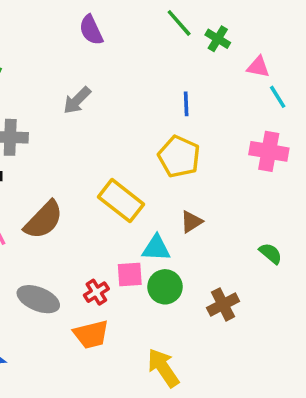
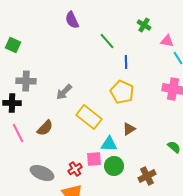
green line: (179, 23) -> (107, 41), moved
gray arrow: (77, 100) -> (64, 92), moved
brown semicircle: (44, 220) -> (45, 128), size x0.7

